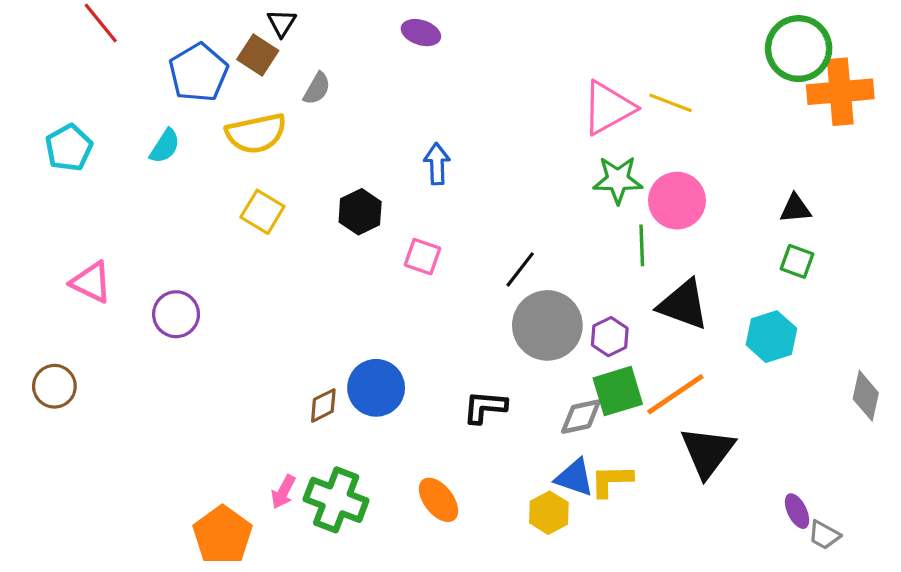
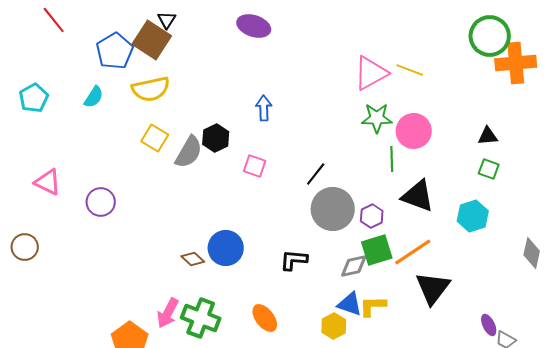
purple ellipse: (421, 33) -> (254, 26), size x1.4
brown square: (258, 55) -> (152, 40), size x1.5
gray semicircle: (317, 89) -> (189, 152), moved, size x1.6
brown diamond: (323, 405) -> (193, 259), turned 70
pink arrow: (283, 492) -> (168, 313), size x1.4

